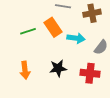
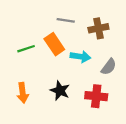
black star: (58, 68) -> (60, 91), turned 30

